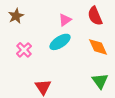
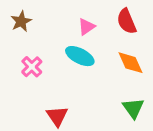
cyan ellipse: (60, 42) -> (80, 56), turned 60

